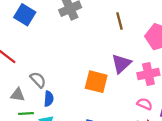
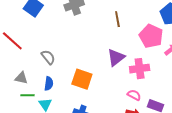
gray semicircle: (38, 80) -> (48, 57), moved
orange square: (96, 82) -> (82, 79), moved

